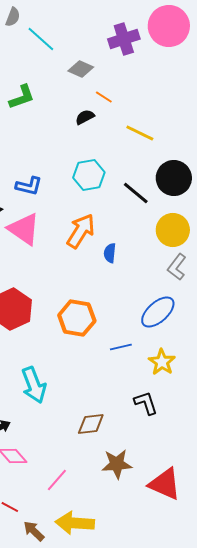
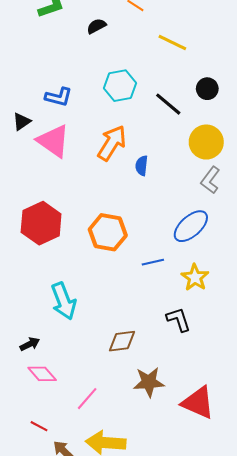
black semicircle: (85, 117) -> (96, 26), moved
black circle: (174, 178) -> (207, 89), size x0.6

